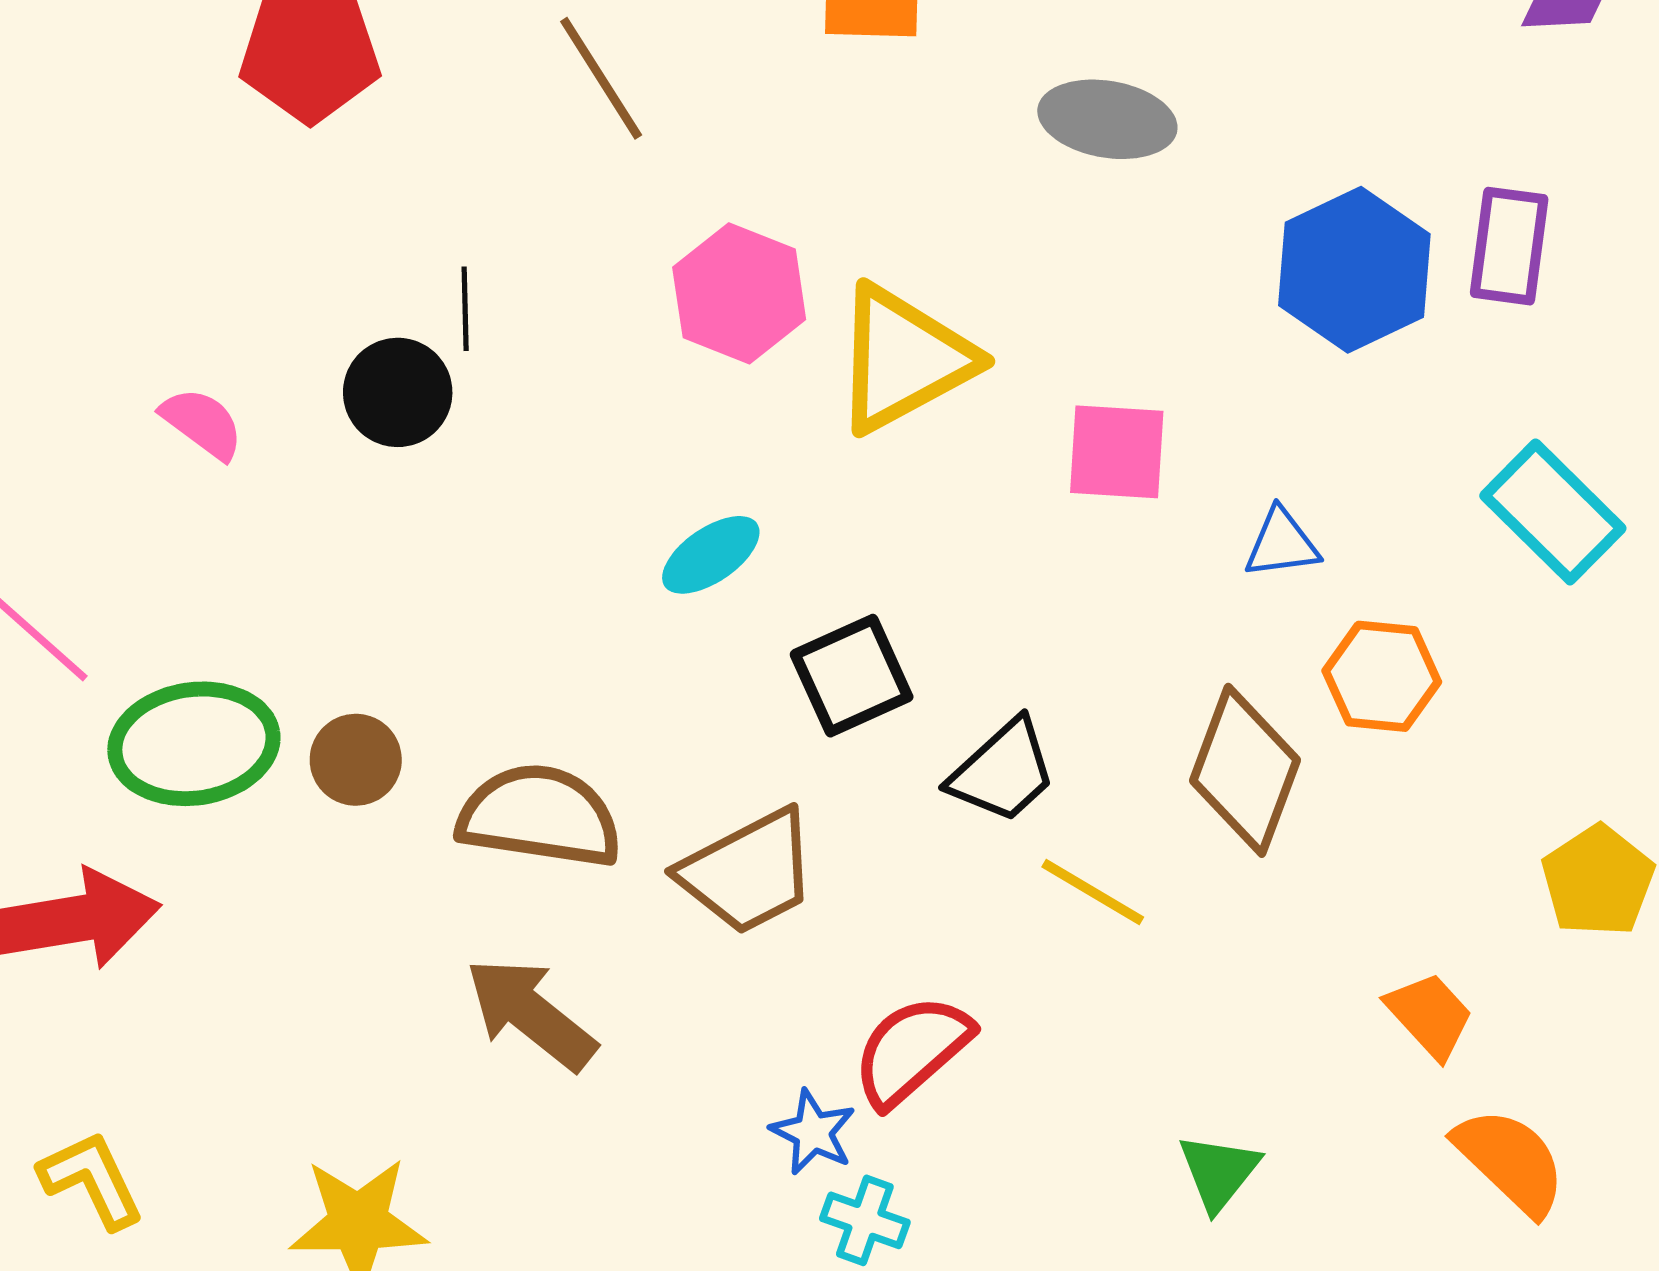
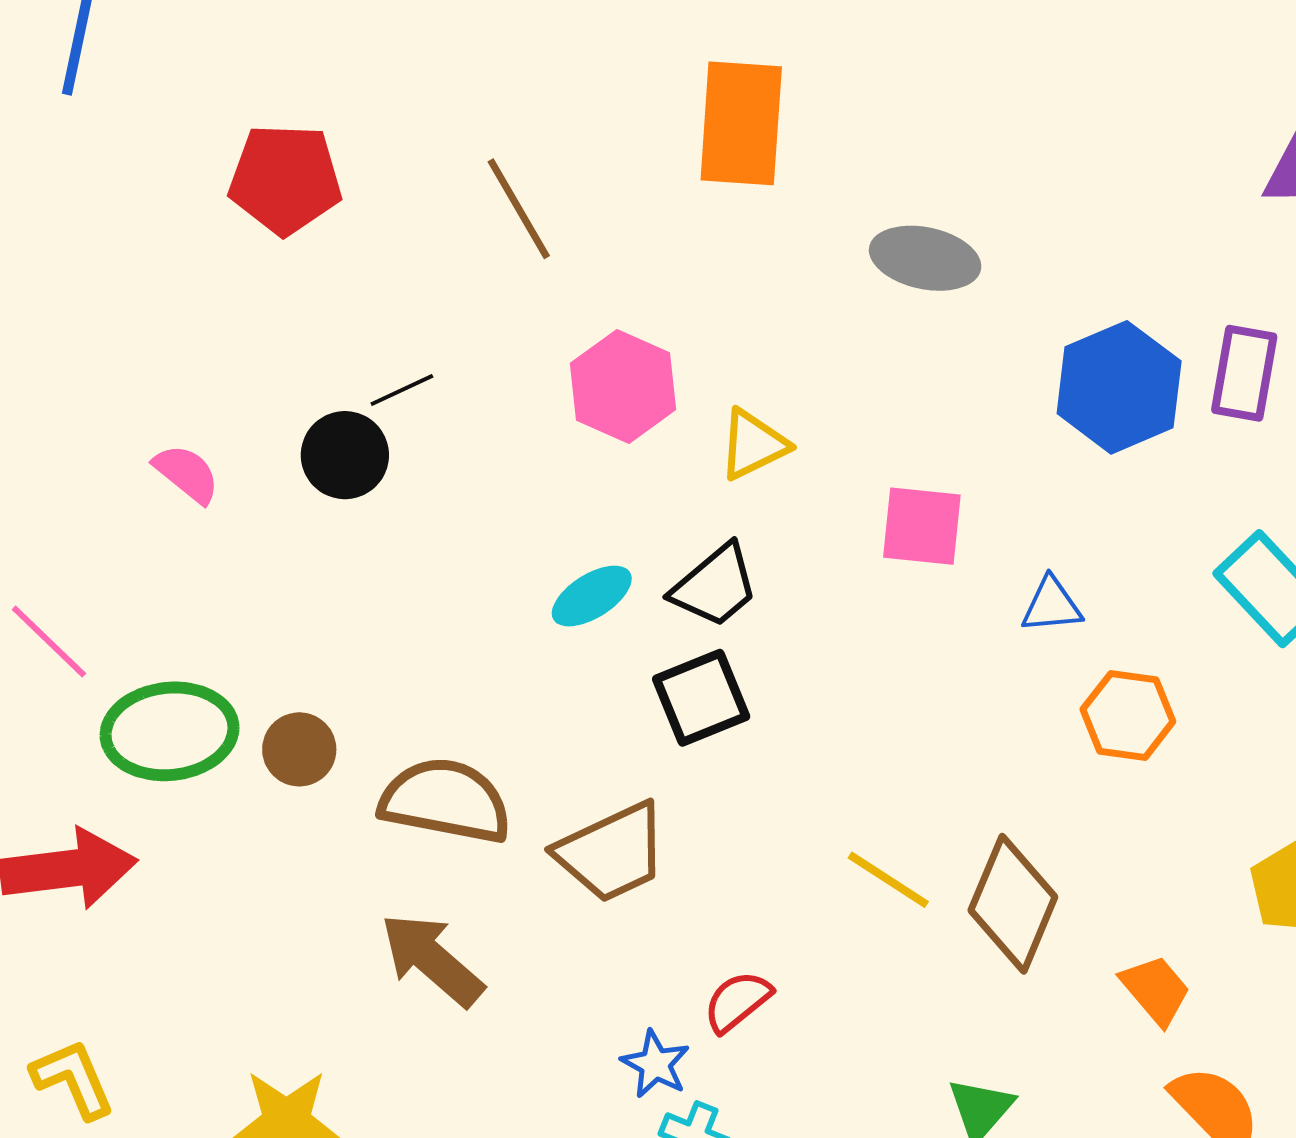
black line: (465, 309) -> (402, 390), turned 64
yellow triangle: (903, 359) -> (753, 445), size x0.6
brown diamond: (1245, 770) -> (1013, 904), moved
black trapezoid: (1003, 771) -> (715, 586), moved
red semicircle: (912, 1050) -> (737, 1001), size x0.7

